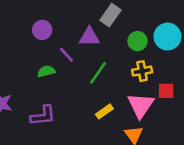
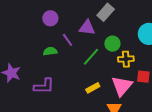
green circle: (137, 41) -> (112, 44), moved

